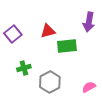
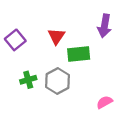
red triangle: (48, 31) -> (56, 36), turned -42
gray hexagon: (50, 82) -> (58, 81), moved

